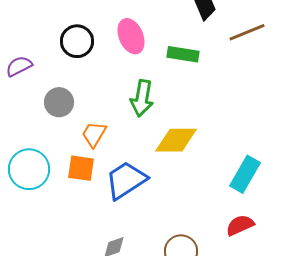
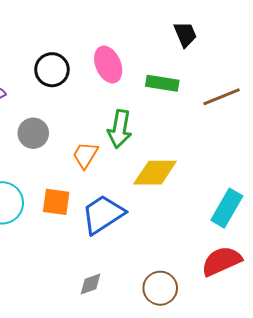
brown line: (247, 32) -> (222, 97), moved
orange trapezoid: (94, 134) -> (85, 155), moved
red semicircle: (240, 225) -> (222, 261), size x1.4

